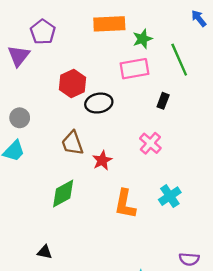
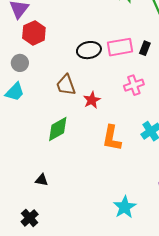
pink rectangle: (134, 69) -> (120, 47), moved
red hexagon: (72, 83) -> (34, 33), moved
pink cross: (150, 143) -> (134, 85), turned 30

